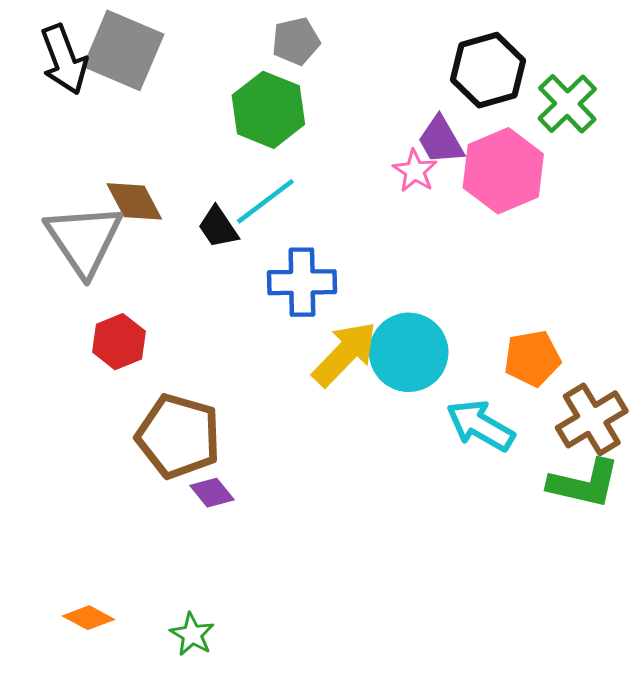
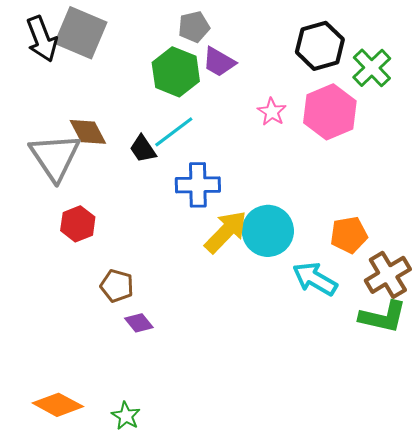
purple trapezoid: (441, 140) -> (219, 62), moved, turned -30
brown pentagon: (178, 436) -> (117, 286), size x0.6
orange diamond: (88, 618) -> (58, 405), size x1.5

